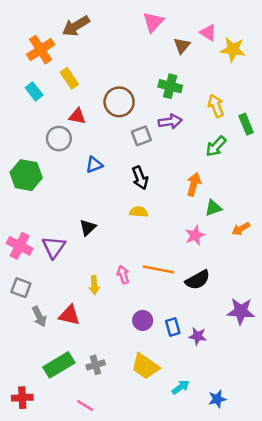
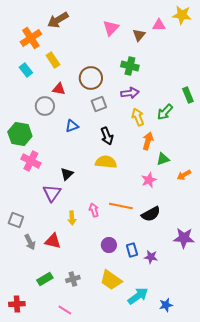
pink triangle: (153, 22) -> (111, 28), moved
pink triangle: (208, 33) -> (159, 25), turned -32
yellow star: (233, 50) -> (182, 15), moved
yellow arrow: (216, 106) -> (138, 117), moved
gray square: (141, 136) -> (99, 104), moved
yellow semicircle: (139, 212) -> (106, 162), size x1.5
pink cross: (20, 246) -> (31, 161), moved
purple triangle: (54, 247) -> (52, 193), moved
green rectangle: (59, 365) -> (45, 279), size x0.7
cyan arrow: (181, 387) -> (138, 296), size x1.5

